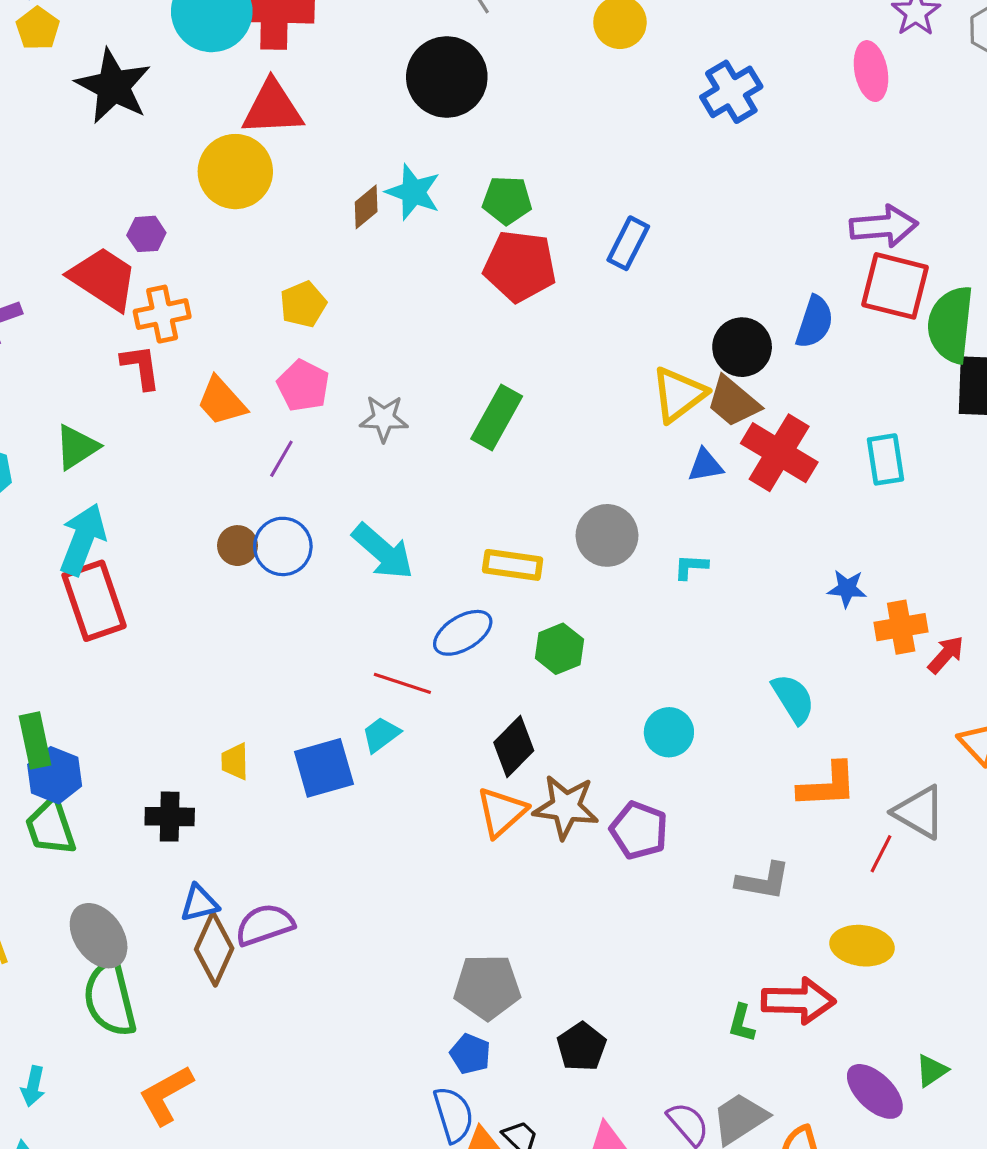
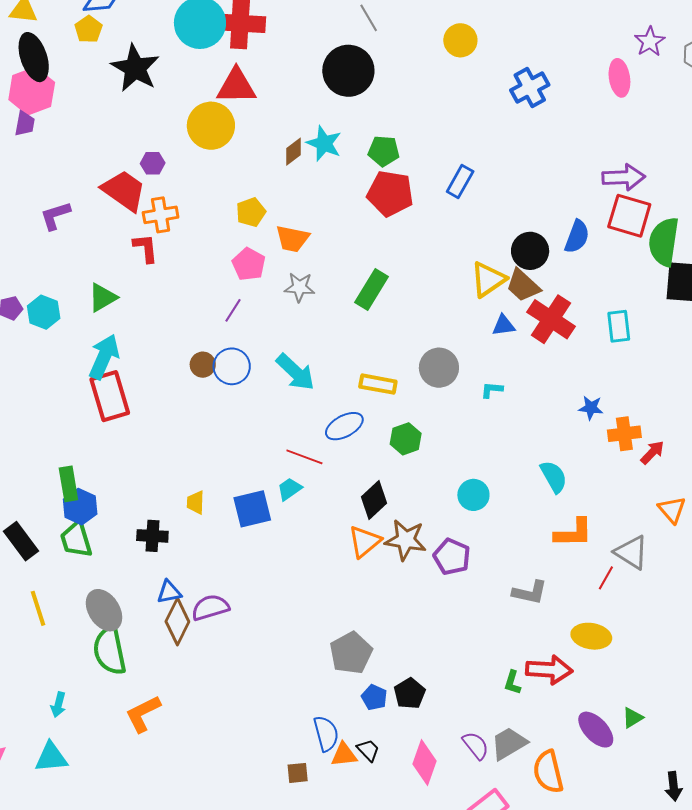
orange trapezoid: (221, 401) -> (292, 239), moved, turned -39
gray pentagon: (487, 987) -> (351, 653), turned -30
blue pentagon: (470, 1054) -> (374, 697), moved

